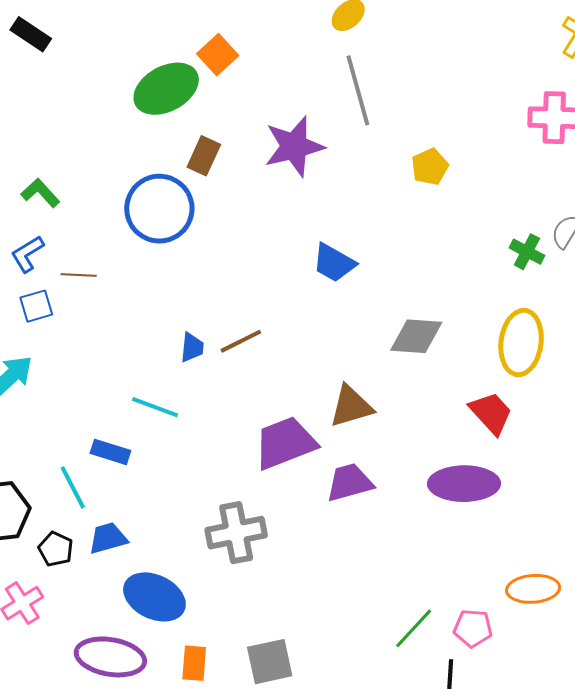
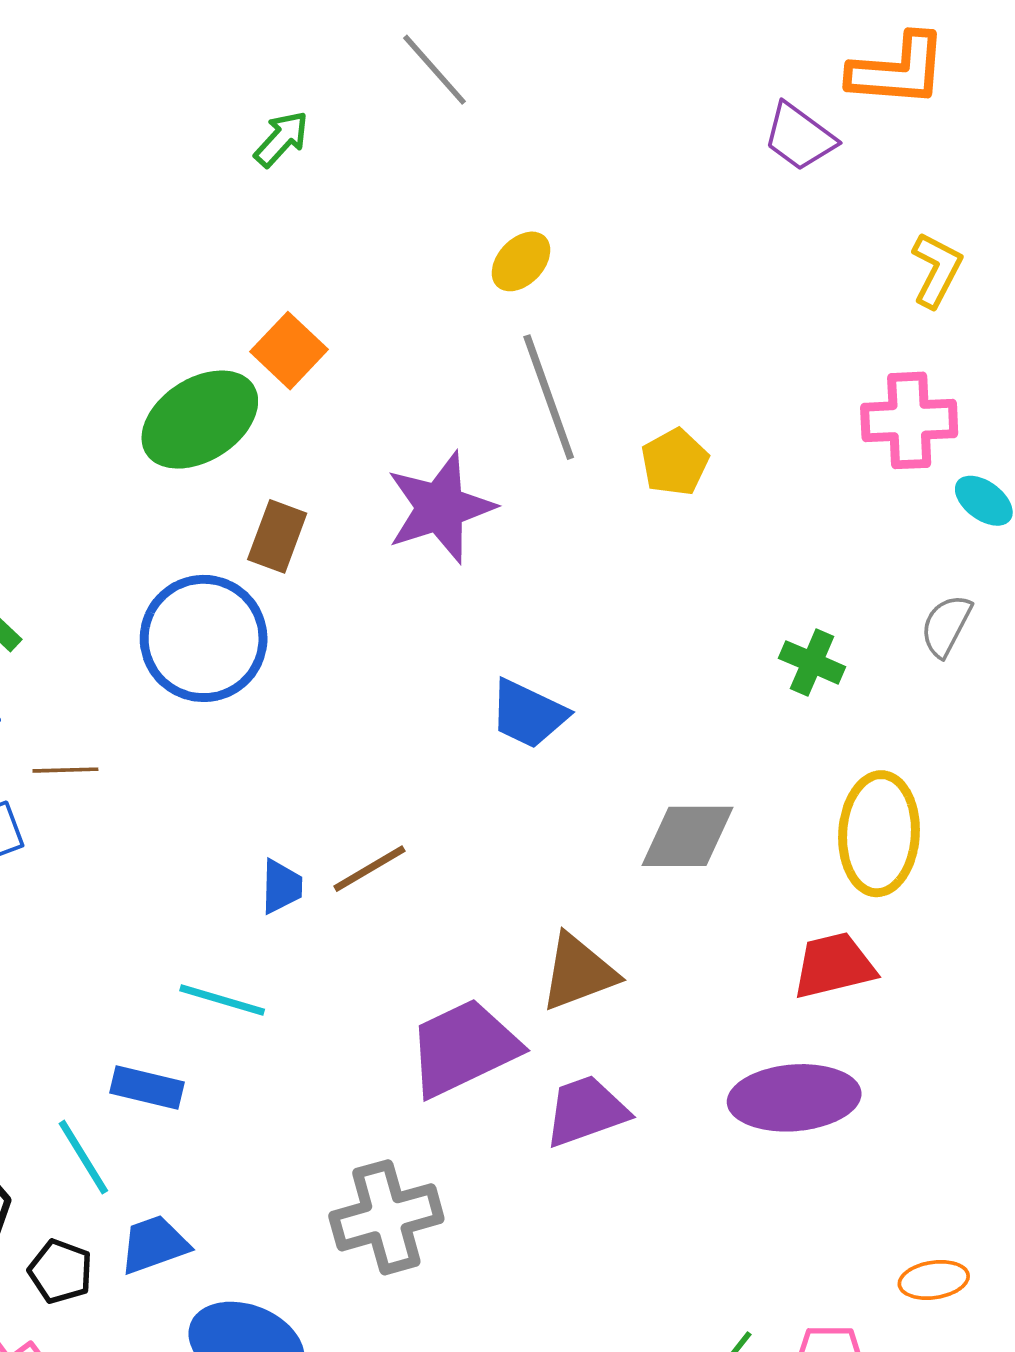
yellow pentagon: (430, 167) -> (675, 462), moved
green cross: (527, 252) -> (812, 662), moved
red trapezoid: (491, 413) -> (834, 966), turned -57
orange ellipse: (533, 589) -> (934, 1280), size x0.7

